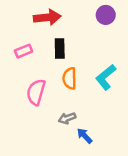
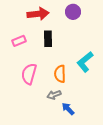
purple circle: (106, 15) -> (73, 12), moved
orange semicircle: (70, 78) -> (60, 74), moved

